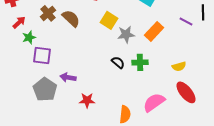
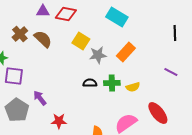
purple line: (186, 21) -> (171, 72), moved
black semicircle: (118, 62) -> (90, 83), turned -40
yellow semicircle: (179, 66) -> (133, 87), moved
purple arrow: (68, 77) -> (40, 98), turned 42

